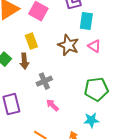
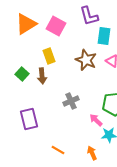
gray cross: (44, 81) -> (71, 101), moved
pink arrow: (52, 105) -> (96, 120), moved

